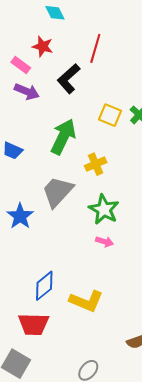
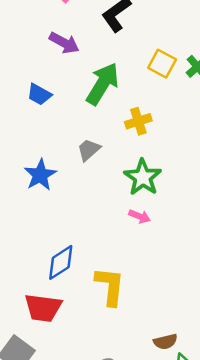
purple arrow: (27, 92) -> (64, 43), moved
gray trapezoid: (58, 192) -> (89, 150), size x0.6
yellow L-shape: (86, 301) -> (110, 286), turned -112

